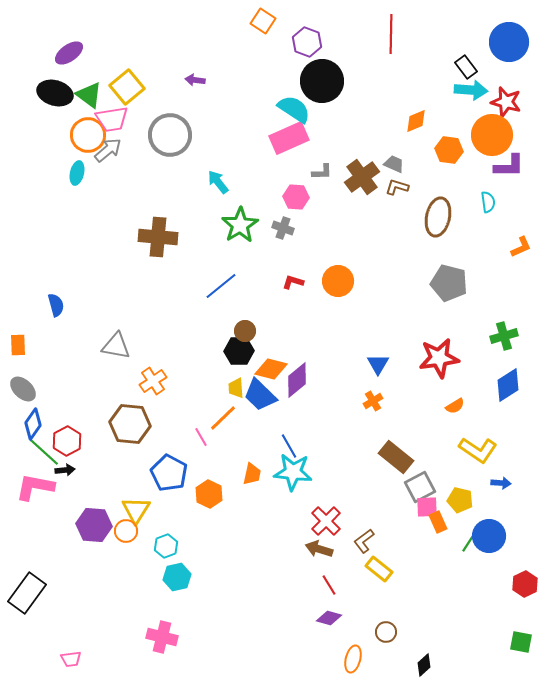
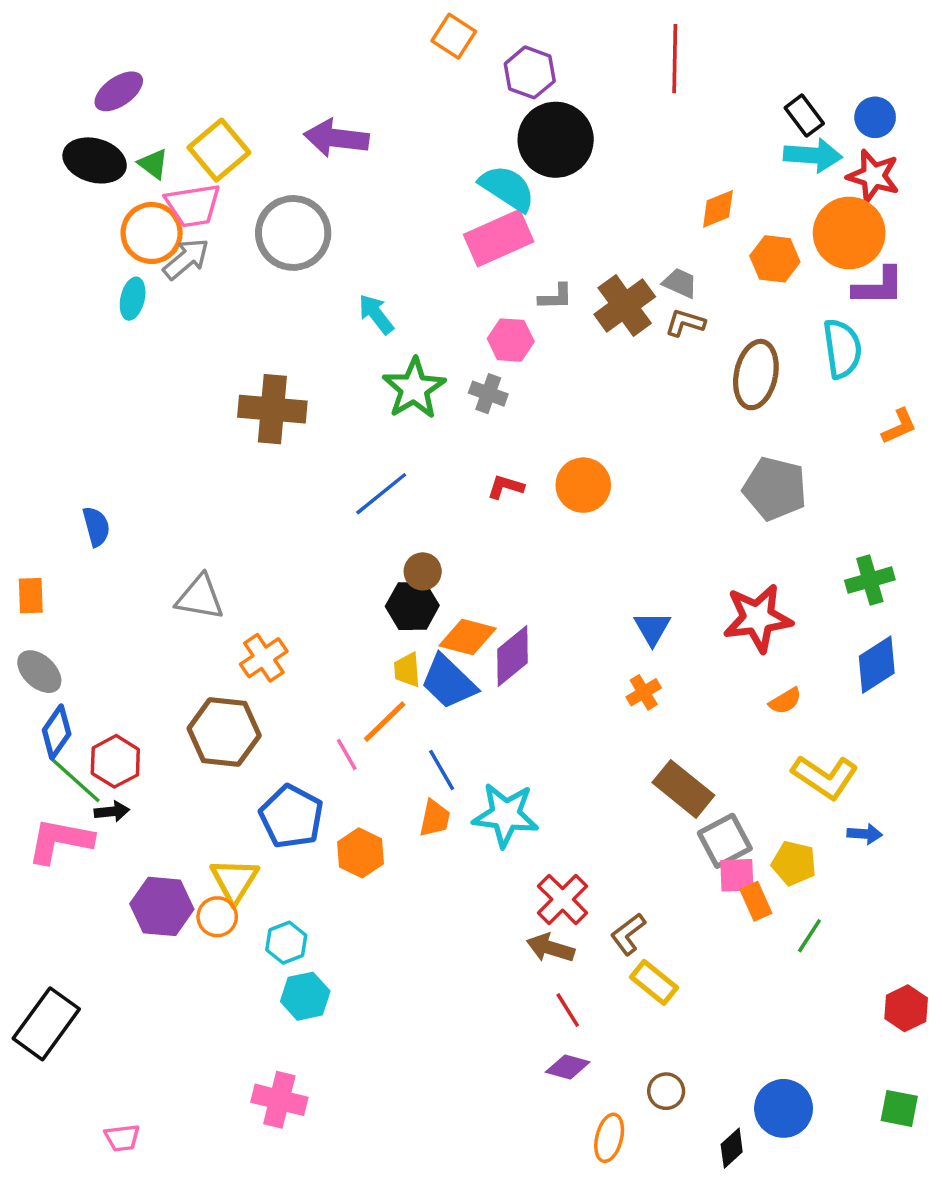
blue circle: (509, 42) -> (875, 117), moved, size x0.6
purple arrow: (195, 80) -> (336, 138), size x1.8
green triangle: (89, 95) -> (153, 164), size x0.7
cyan semicircle: (488, 202) -> (842, 349), size x1.6
blue line: (289, 446) -> (442, 770), moved
blue circle: (489, 536) -> (784, 1108), moved

